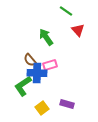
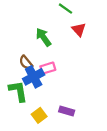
blue cross: (37, 73) -> (34, 77), turned -30
green L-shape: (23, 86) -> (18, 91), turned 115

